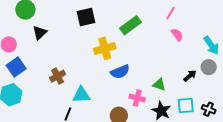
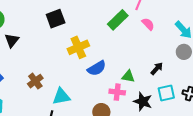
green rectangle: (130, 25) -> (118, 20), moved
black arrow: (190, 76) -> (157, 69), moved
green triangle: (159, 85) -> (128, 76), moved

